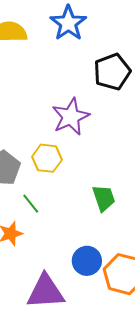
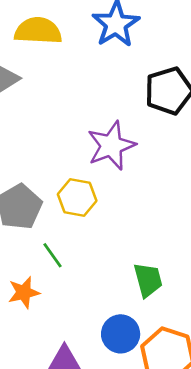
green trapezoid: (104, 198) -> (148, 280), moved

